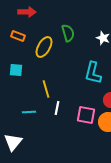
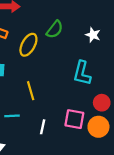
green semicircle: (68, 33) -> (55, 29), turned 54
white line: (57, 108) -> (43, 127), moved

